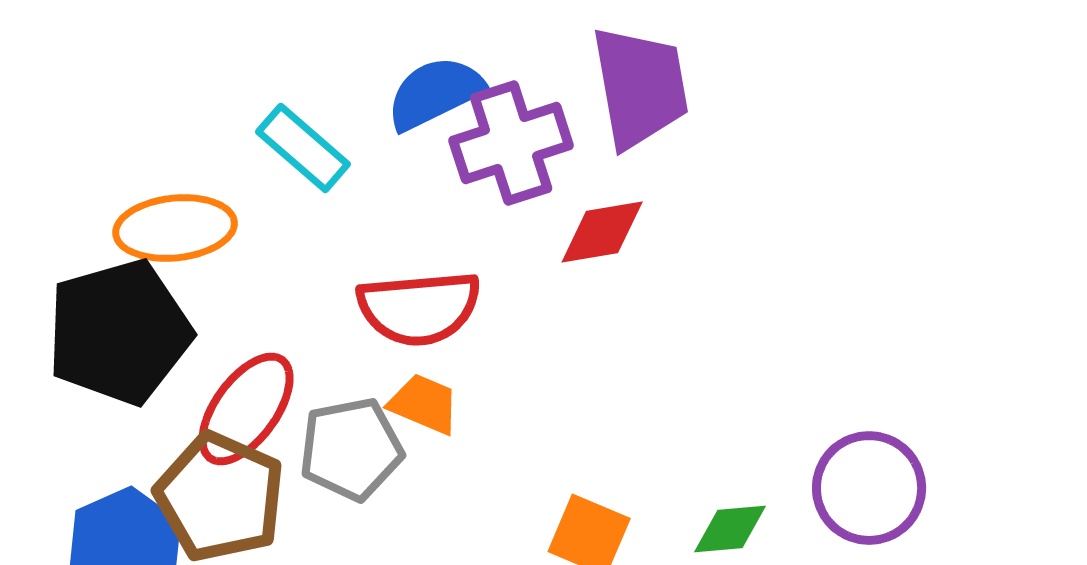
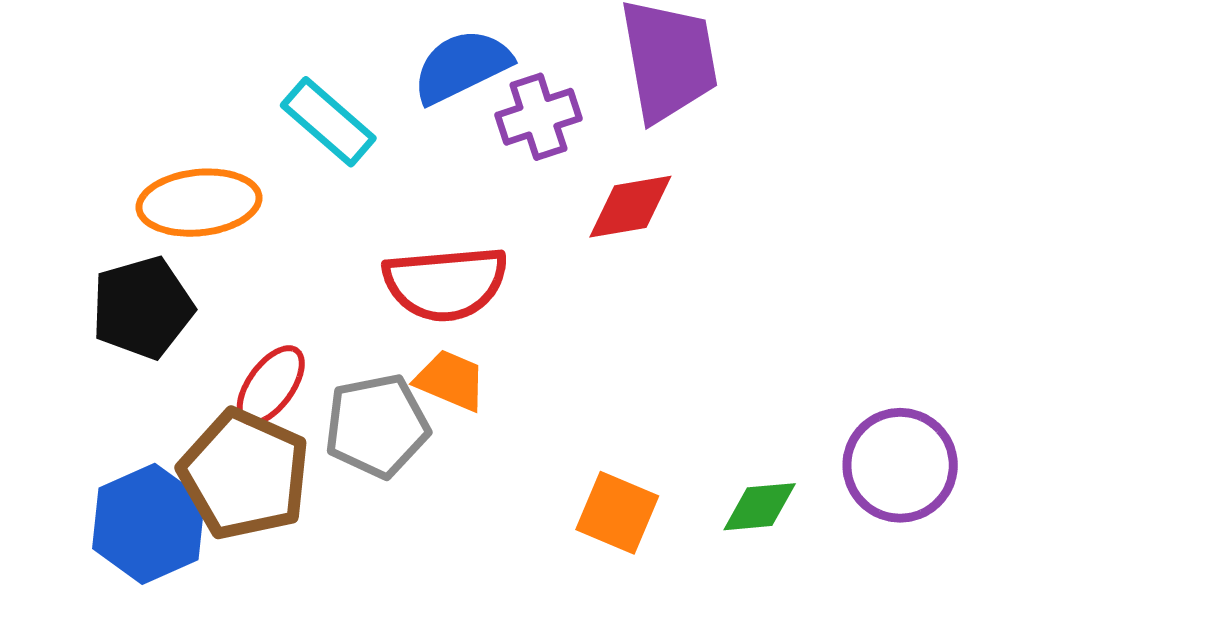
purple cross: (511, 143) -> (538, 117), size x0.7
black pentagon: (119, 332) -> (142, 308), size x0.7
red ellipse: (246, 409) -> (271, 385), size x0.7

